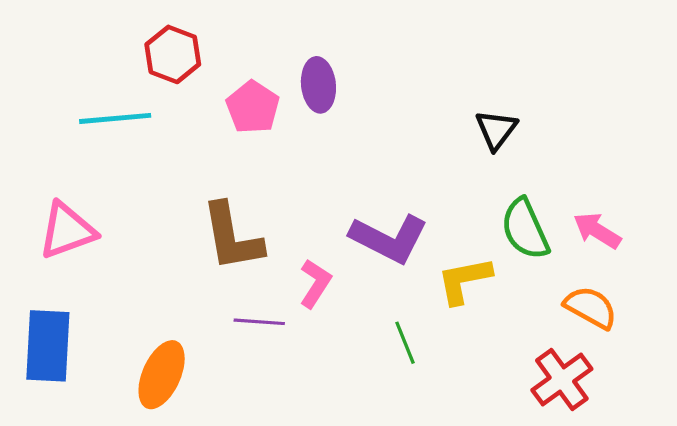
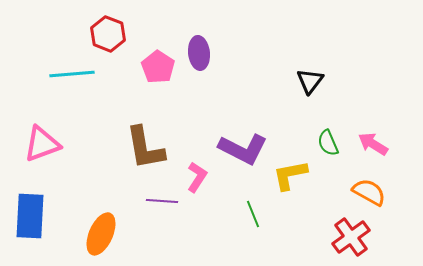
green semicircle: (525, 229) -> (328, 143), size x0.7

